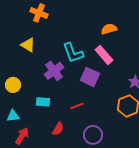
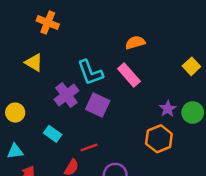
purple square: (90, 77) -> (98, 105), moved
cyan rectangle: (43, 102) -> (53, 134), turned 32
red line: (77, 106) -> (89, 148), moved

